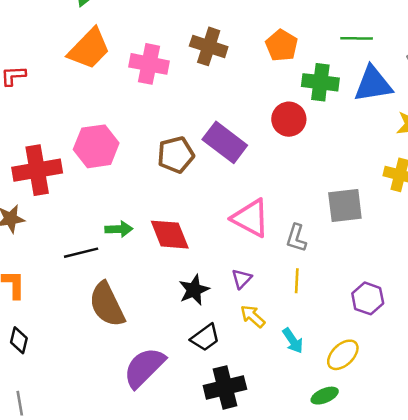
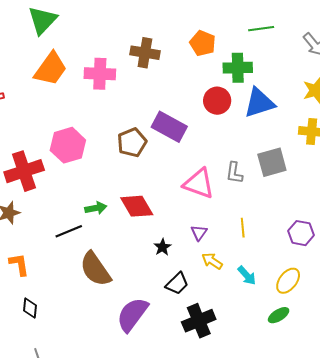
blue triangle: (373, 84) -> (259, 103), moved
gray L-shape: (296, 238) -> (234, 173), moved
black star: (194, 290) -> (162, 247), size x0.7

